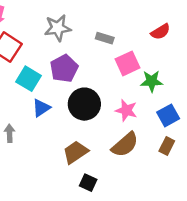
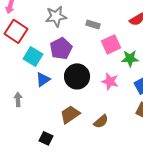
brown semicircle: (125, 145) -> (101, 121), moved, size x0.7
black square: (88, 183) -> (46, 138), moved

